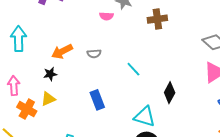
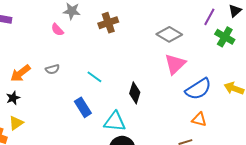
pink semicircle: (106, 16) -> (57, 30), turned 56
blue rectangle: (97, 100) -> (83, 107), moved

